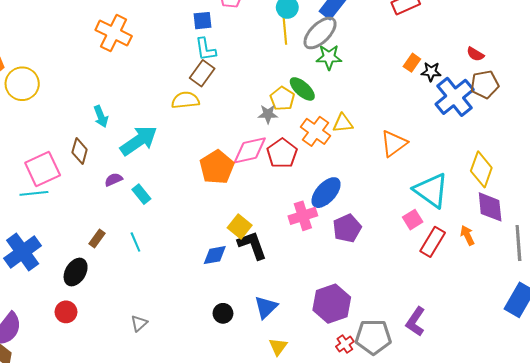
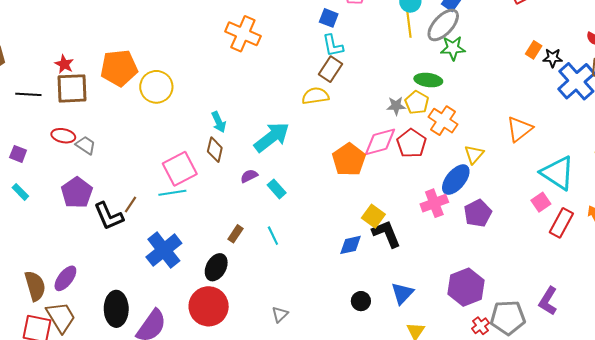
blue square: (203, 21) -> (329, 18), turned 30
green ellipse: (302, 89) -> (428, 80), turned -32
yellow pentagon: (282, 99) -> (417, 102), moved
cyan arrow: (101, 116) -> (219, 122), moved
yellow triangle: (343, 123) -> (474, 154), moved, turned -40
red circle: (66, 312) -> (209, 306), size x1.8

